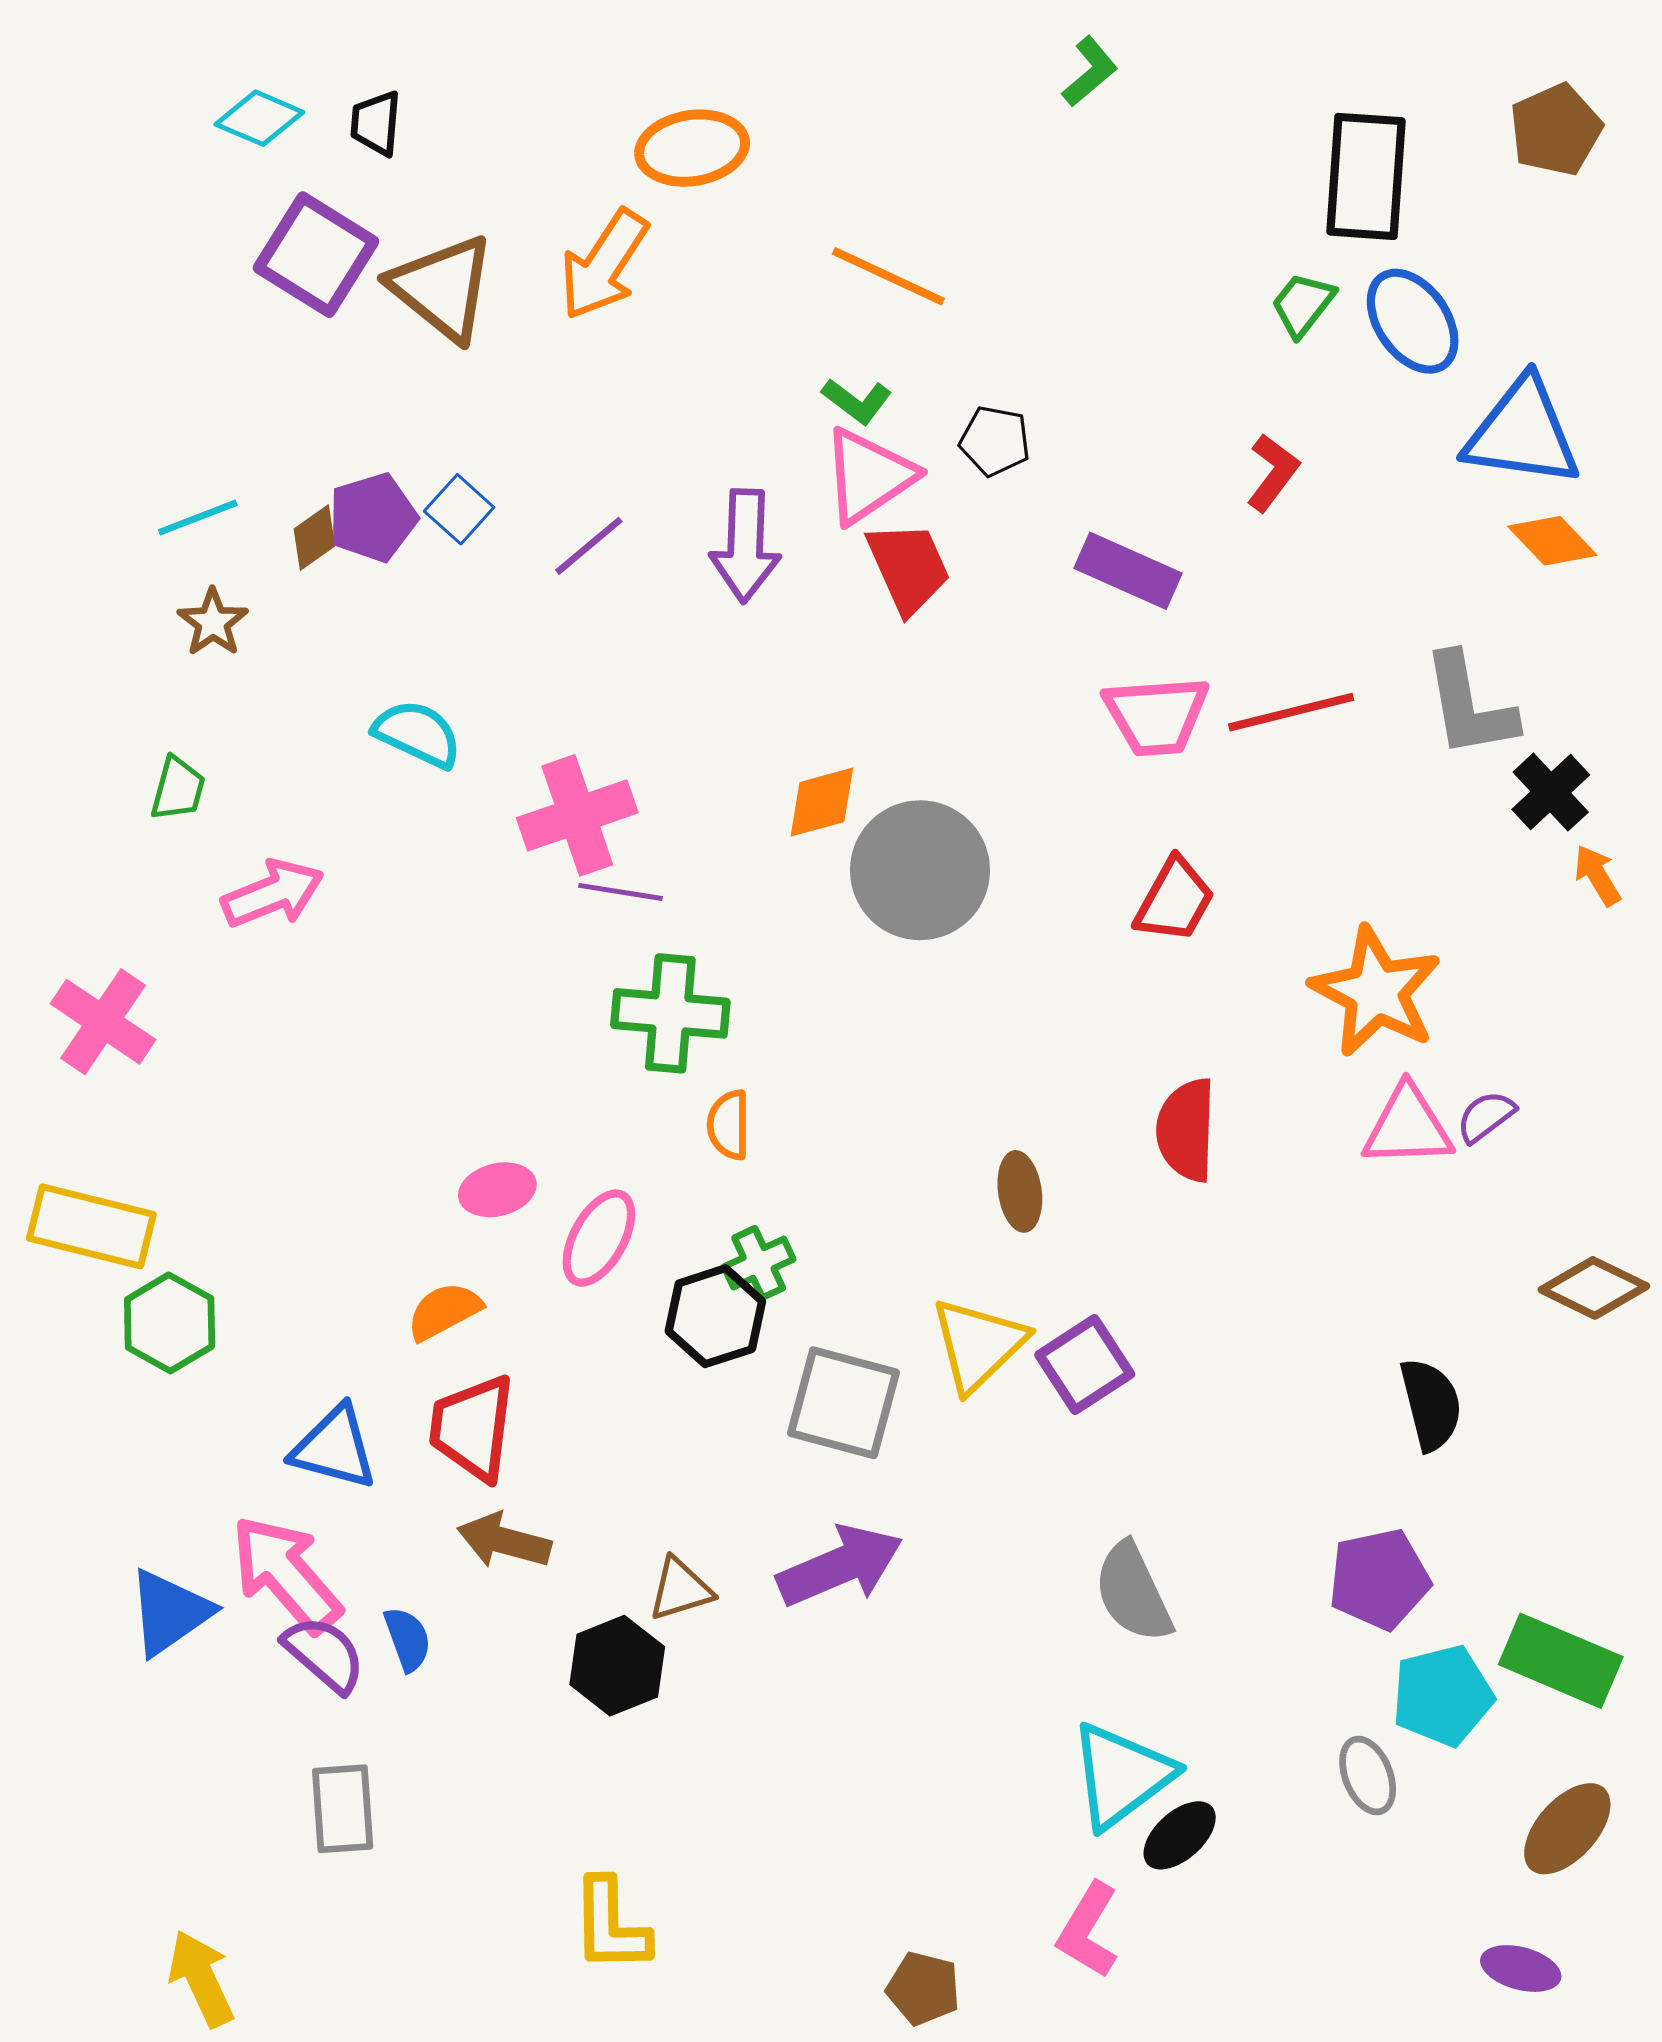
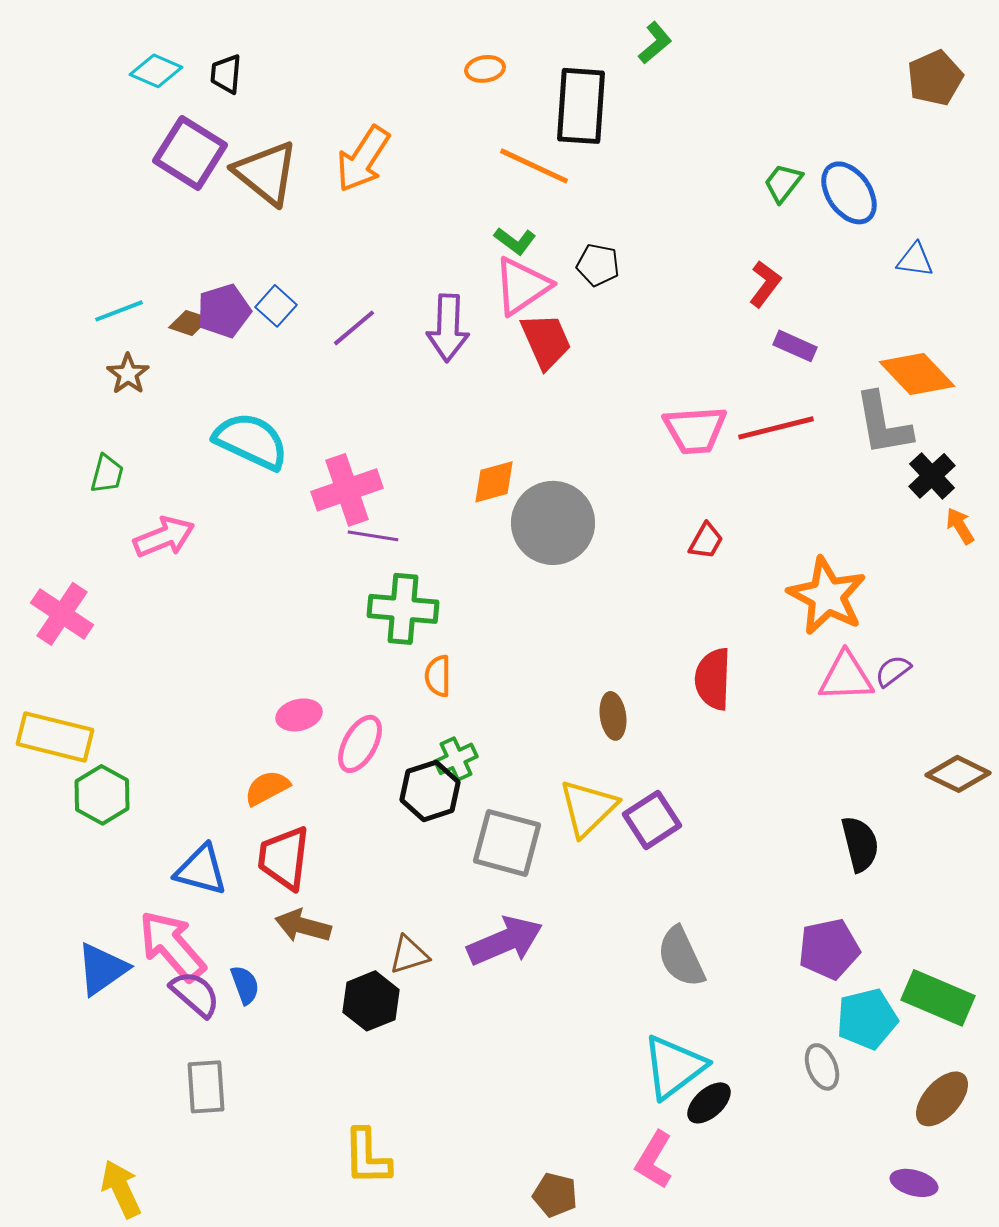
orange ellipse: (692, 148) -> (485, 69), moved, size x0.6
black rectangle: (1366, 176) -> (581, 106), moved
blue triangle: (1522, 433) -> (915, 260), size x0.5
brown diamond: (314, 537) -> (189, 323), turned 54
orange diamond: (1552, 541) -> (917, 374), moved, size x1.4
purple rectangle: (1128, 571) -> (795, 346), moved, size x0.7
cyan semicircle: (417, 734) -> (251, 441), size x1.4
red trapezoid: (1175, 900) -> (706, 541), size x0.7

